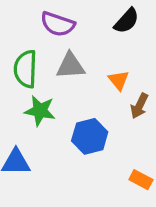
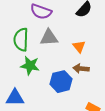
brown arrow: (139, 106) -> (81, 69), moved, turned 70

